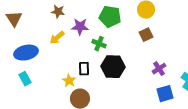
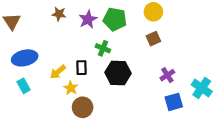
purple star: (80, 27) -> (88, 19), moved, turned -30
yellow arrow: (57, 38) -> (58, 72), moved
black rectangle: (84, 69) -> (81, 68), moved

